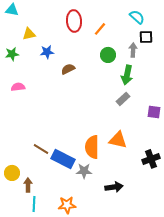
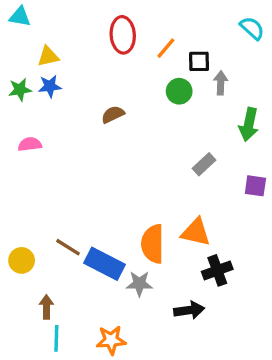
cyan semicircle: (137, 17) -> (252, 28), moved
black square: (146, 37) -> (199, 61), moved
blue star: (47, 52) -> (50, 86), moved
green arrow: (127, 75) -> (249, 124), moved
black cross: (151, 159) -> (217, 270), moved
yellow circle: (12, 173) -> (22, 260), moved

